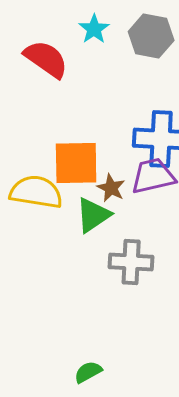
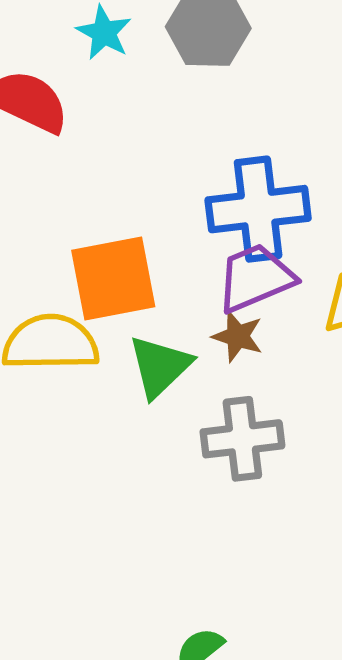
brown star: (111, 188) -> (238, 336), moved

